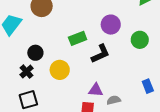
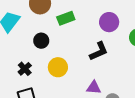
green rectangle: (78, 38) -> (66, 18), moved
black circle: (35, 53) -> (41, 41), moved

